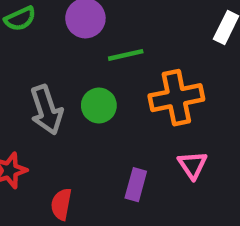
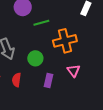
green circle: (99, 106) -> (35, 58), moved
red semicircle: (61, 204) -> (16, 80), moved

